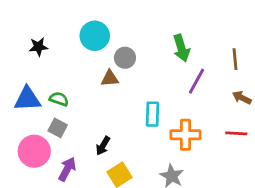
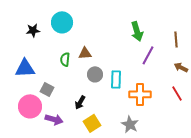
cyan circle: (95, 36) -> (62, 22), moved
gray circle: (125, 58) -> (95, 74), moved
green semicircle: (59, 99) -> (65, 59), moved, turned -104
red line: (236, 133) -> (177, 93), turned 56
purple arrow: (67, 169) -> (54, 119), turned 78

